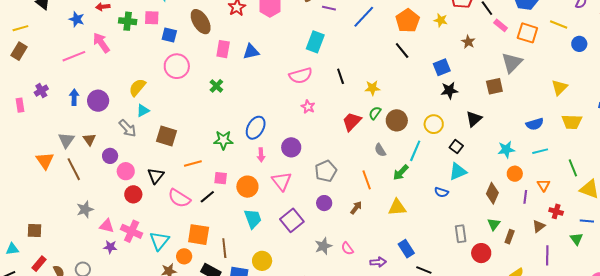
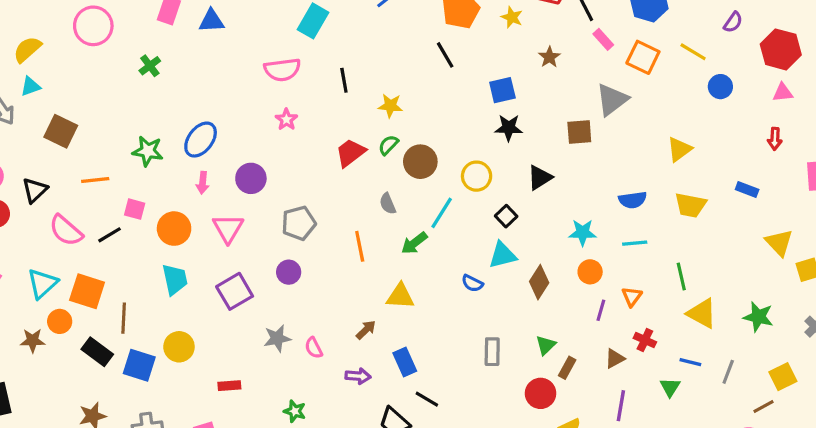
brown diamond: (492, 193) -> (539, 282), moved
brown arrow: (356, 208) -> (366, 330), moved
cyan triangle: (159, 241) -> (42, 284), moved
red circle: (481, 253) -> (541, 393), moved

